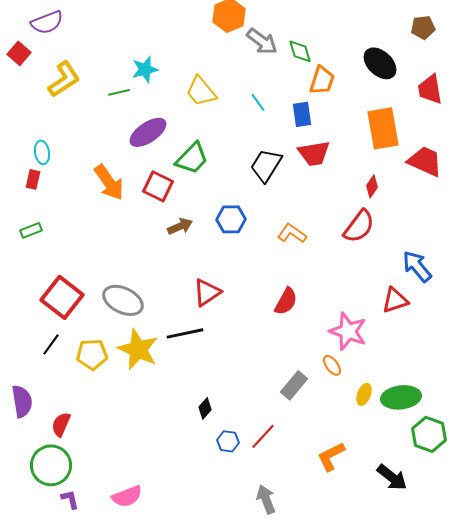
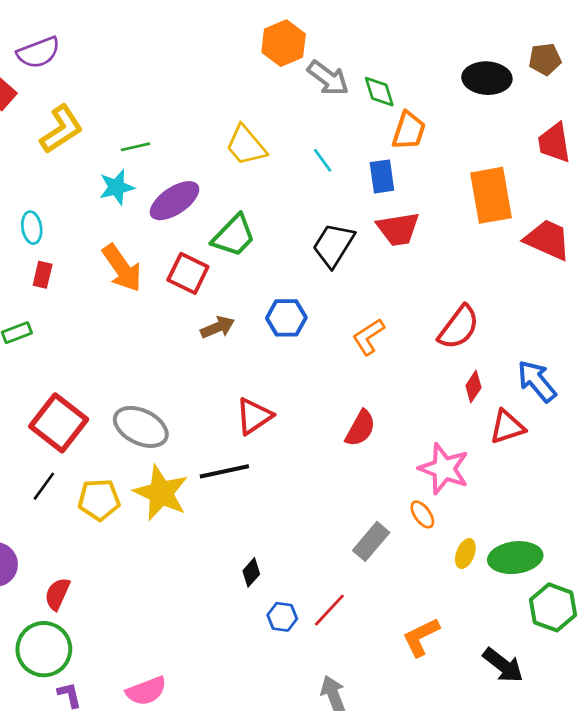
black ellipse: (380, 63) -> (487, 78), moved, turned -40
cyan star: (145, 69) -> (117, 187), moved
red rectangle: (33, 179) -> (43, 275), moved
red diamond: (372, 186) -> (473, 387), moved
orange L-shape: (292, 233) -> (368, 337), turned -68

